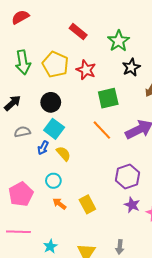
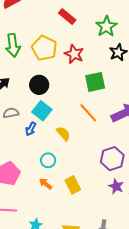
yellow semicircle: (63, 154) -> (63, 134), moved
cyan circle: (53, 181) -> (48, 160), moved

